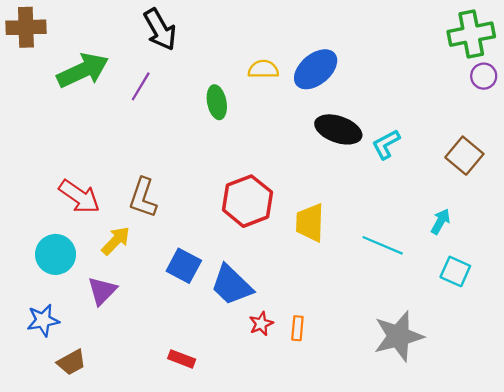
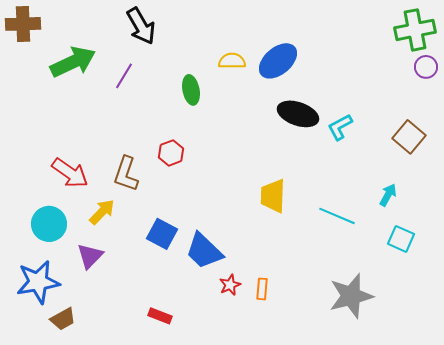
red hexagon: (247, 201) -> (171, 153), moved, size x0.6
blue star: (43, 320) -> (38, 282), size x1.5

